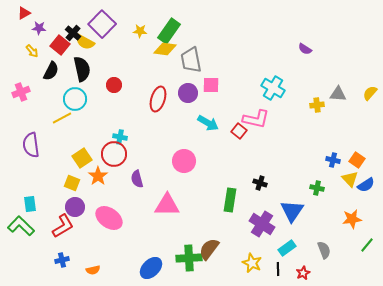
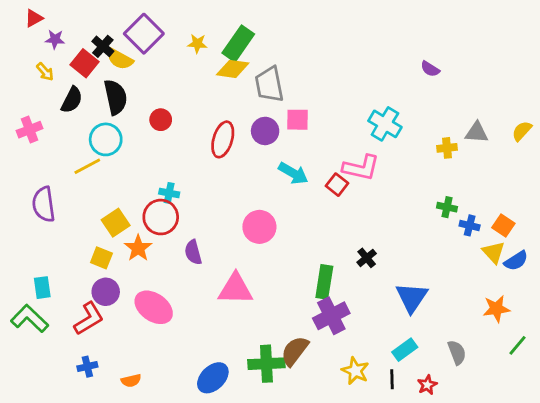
black cross: (260, 183) -> (367, 258), turned 32
green cross: (317, 188) -> (447, 207), moved
purple cross: (262, 224) -> (331, 316), moved, turned 30

